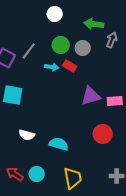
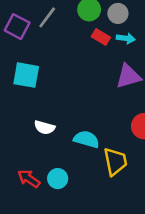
cyan arrow: (52, 67) -> (126, 38), moved
yellow trapezoid: (73, 178) -> (115, 162), moved

